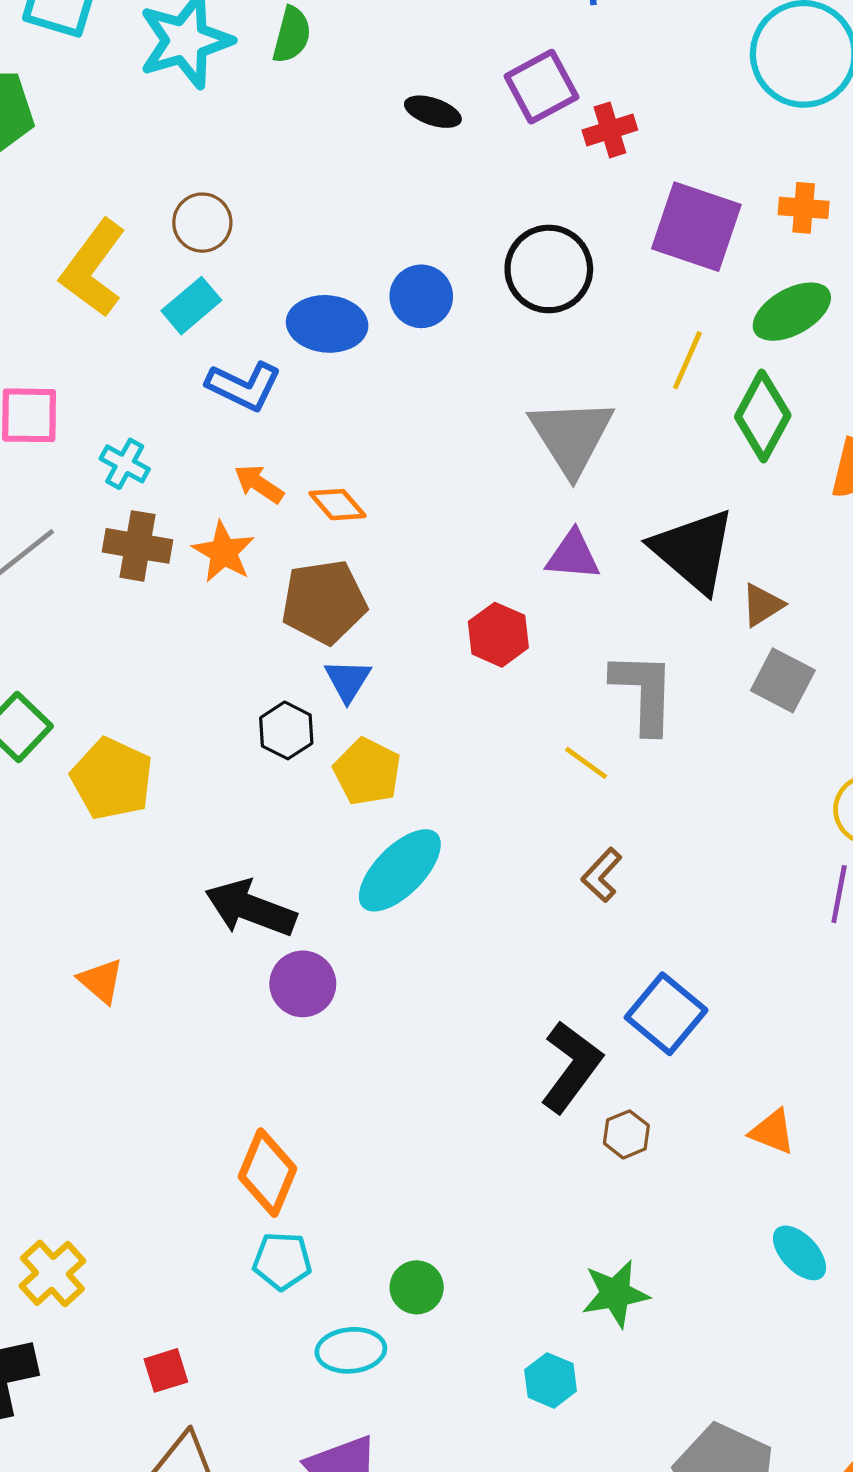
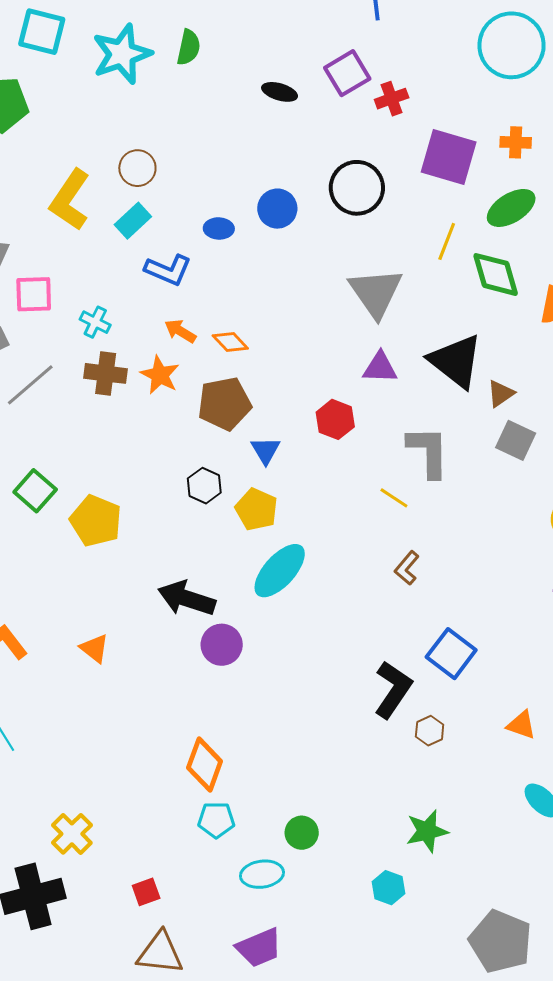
blue ellipse: (327, 324) -> (219, 228), size x0.6
green diamond: (763, 416) -> (496, 274), turned -42
blue triangle: (348, 680) -> (266, 450), moved

